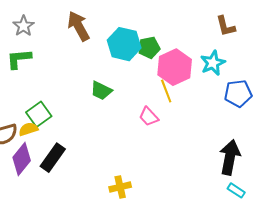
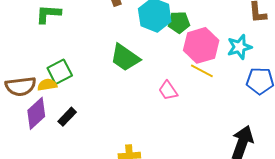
green trapezoid: (101, 91) -> (125, 58), size x1.4
yellow line: (166, 91) -> (202, 71), moved, turned -50
black rectangle: (53, 158) -> (67, 117), size x0.7

